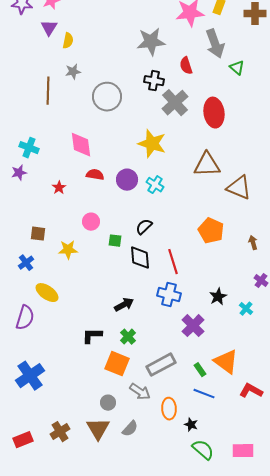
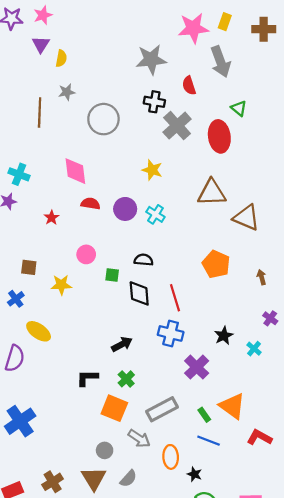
green triangle: (237, 68) -> (239, 108), moved
yellow star: (152, 144) -> (152, 170), size x0.7
black semicircle: (144, 227) -> (144, 260), turned 48

